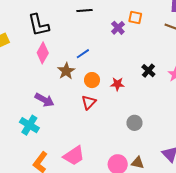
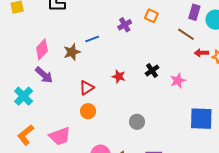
purple cross: (118, 28) -> (125, 25), moved
pink diamond: (43, 53) -> (42, 49), moved
orange circle: (92, 80) -> (88, 111), moved
gray circle: (134, 123) -> (137, 122), moved

